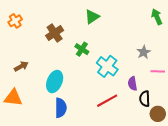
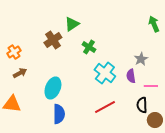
green triangle: (92, 17) -> (72, 24), moved
orange cross: (15, 21) -> (14, 52), moved
green cross: (82, 49) -> (89, 47), moved
pink line: (158, 71) -> (151, 86), moved
purple semicircle: (132, 84) -> (131, 76), moved

